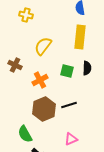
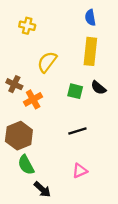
black semicircle: (87, 68) -> (98, 88), turned 128
orange cross: (40, 80) -> (33, 99), moved
brown hexagon: (44, 109) -> (19, 136), moved

